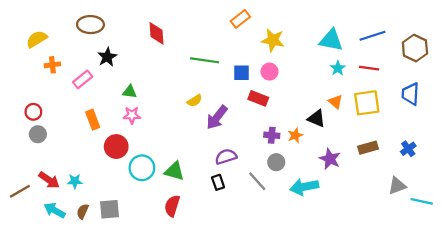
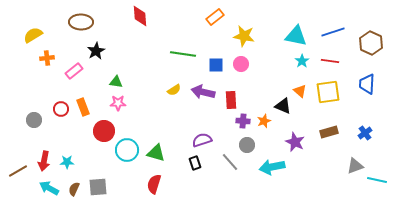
red diamond: (156, 33) -> (140, 16), moved
red rectangle: (258, 98) -> (231, 100), moved, turned 66
red circle: (33, 112) -> (61, 109), moved
purple arrow: (217, 117) -> (203, 92), moved, turned 65
red arrow: (49, 180) -> (44, 161), turned 66

